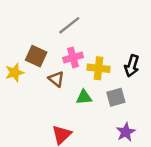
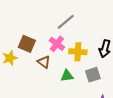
gray line: (69, 25) -> (66, 22), moved
pink cross: (73, 57) -> (57, 44), turned -35

